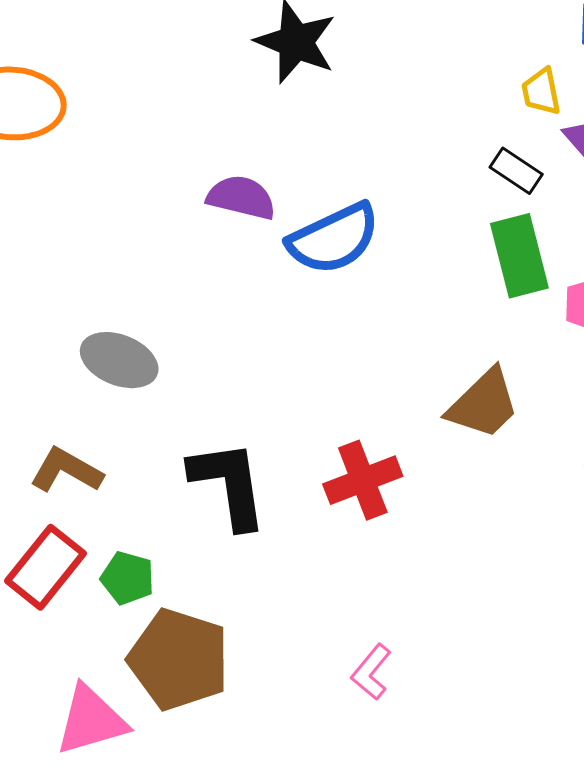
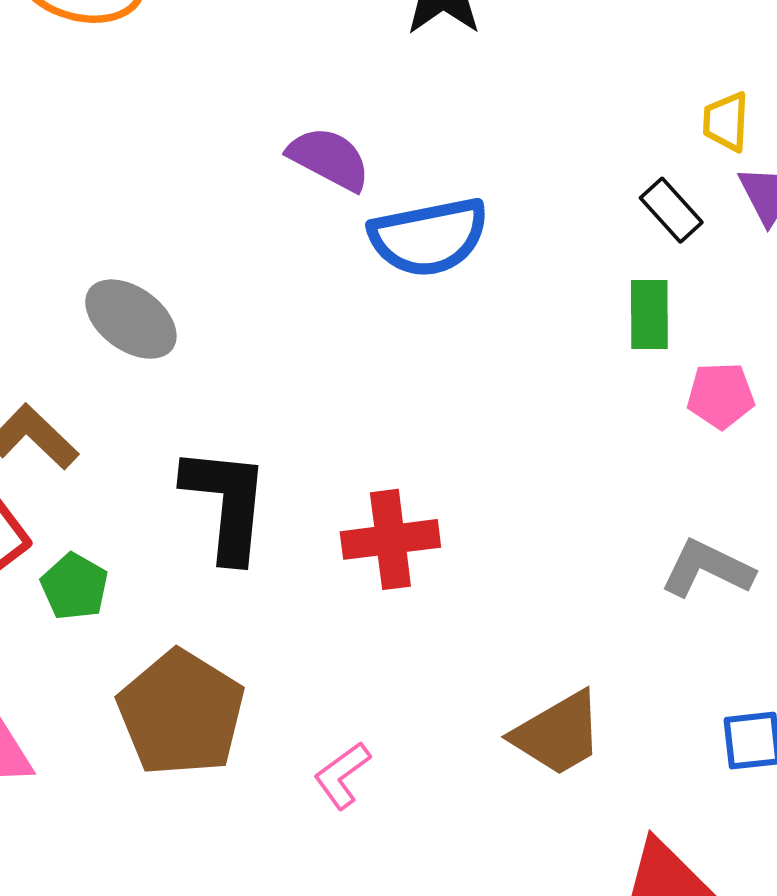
green rectangle: (519, 256) -> (649, 314), size x0.7
brown trapezoid: (483, 404) -> (558, 734), moved
brown pentagon: (179, 659) -> (181, 713), moved

